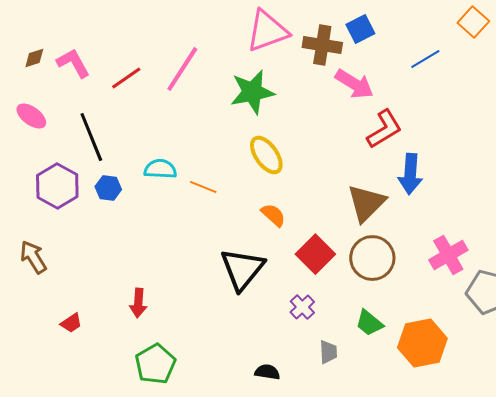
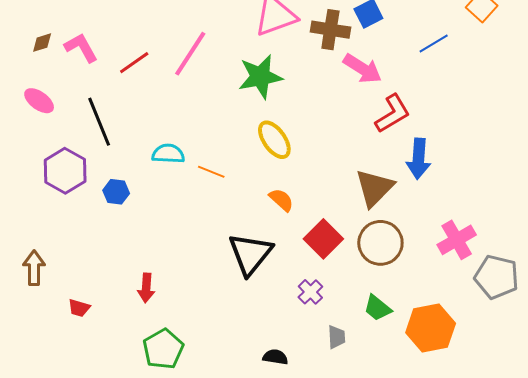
blue hexagon: (108, 188) -> (116, 192), moved
brown arrow: (33, 257) -> (34, 268), moved, turned 32
red trapezoid: (71, 323) -> (79, 308), turned 50

